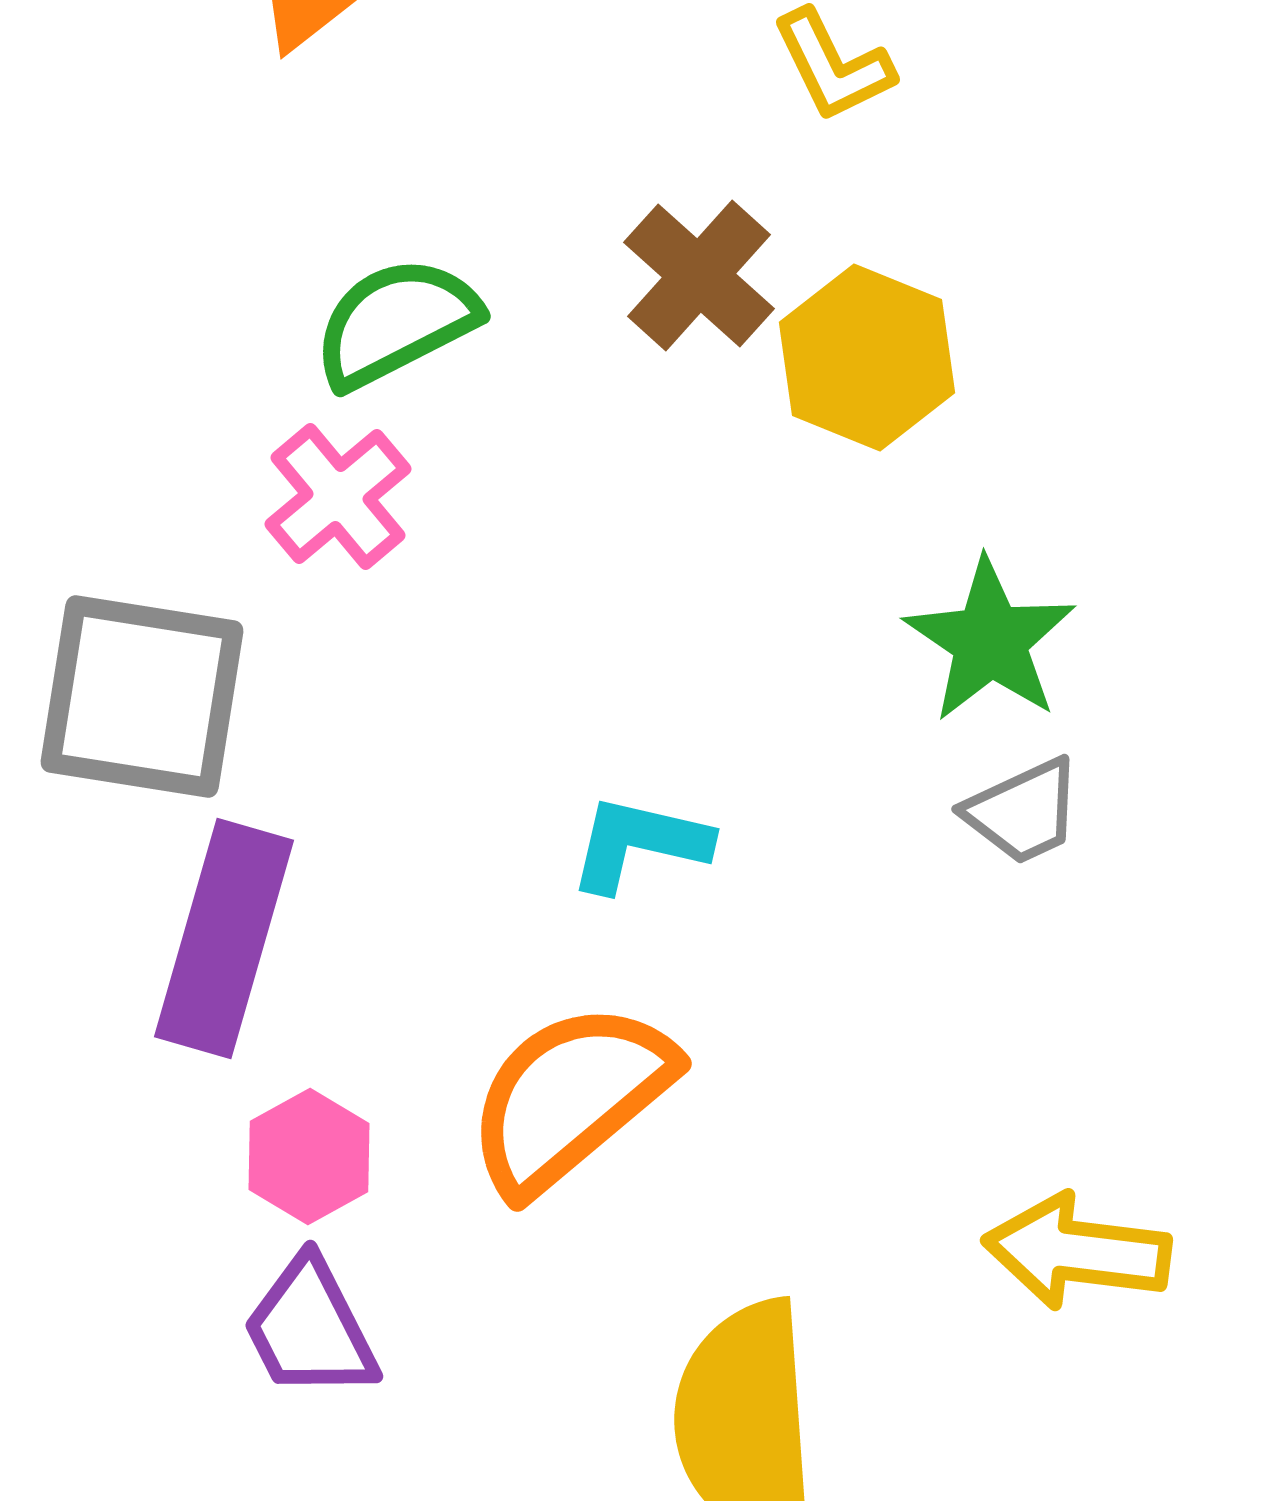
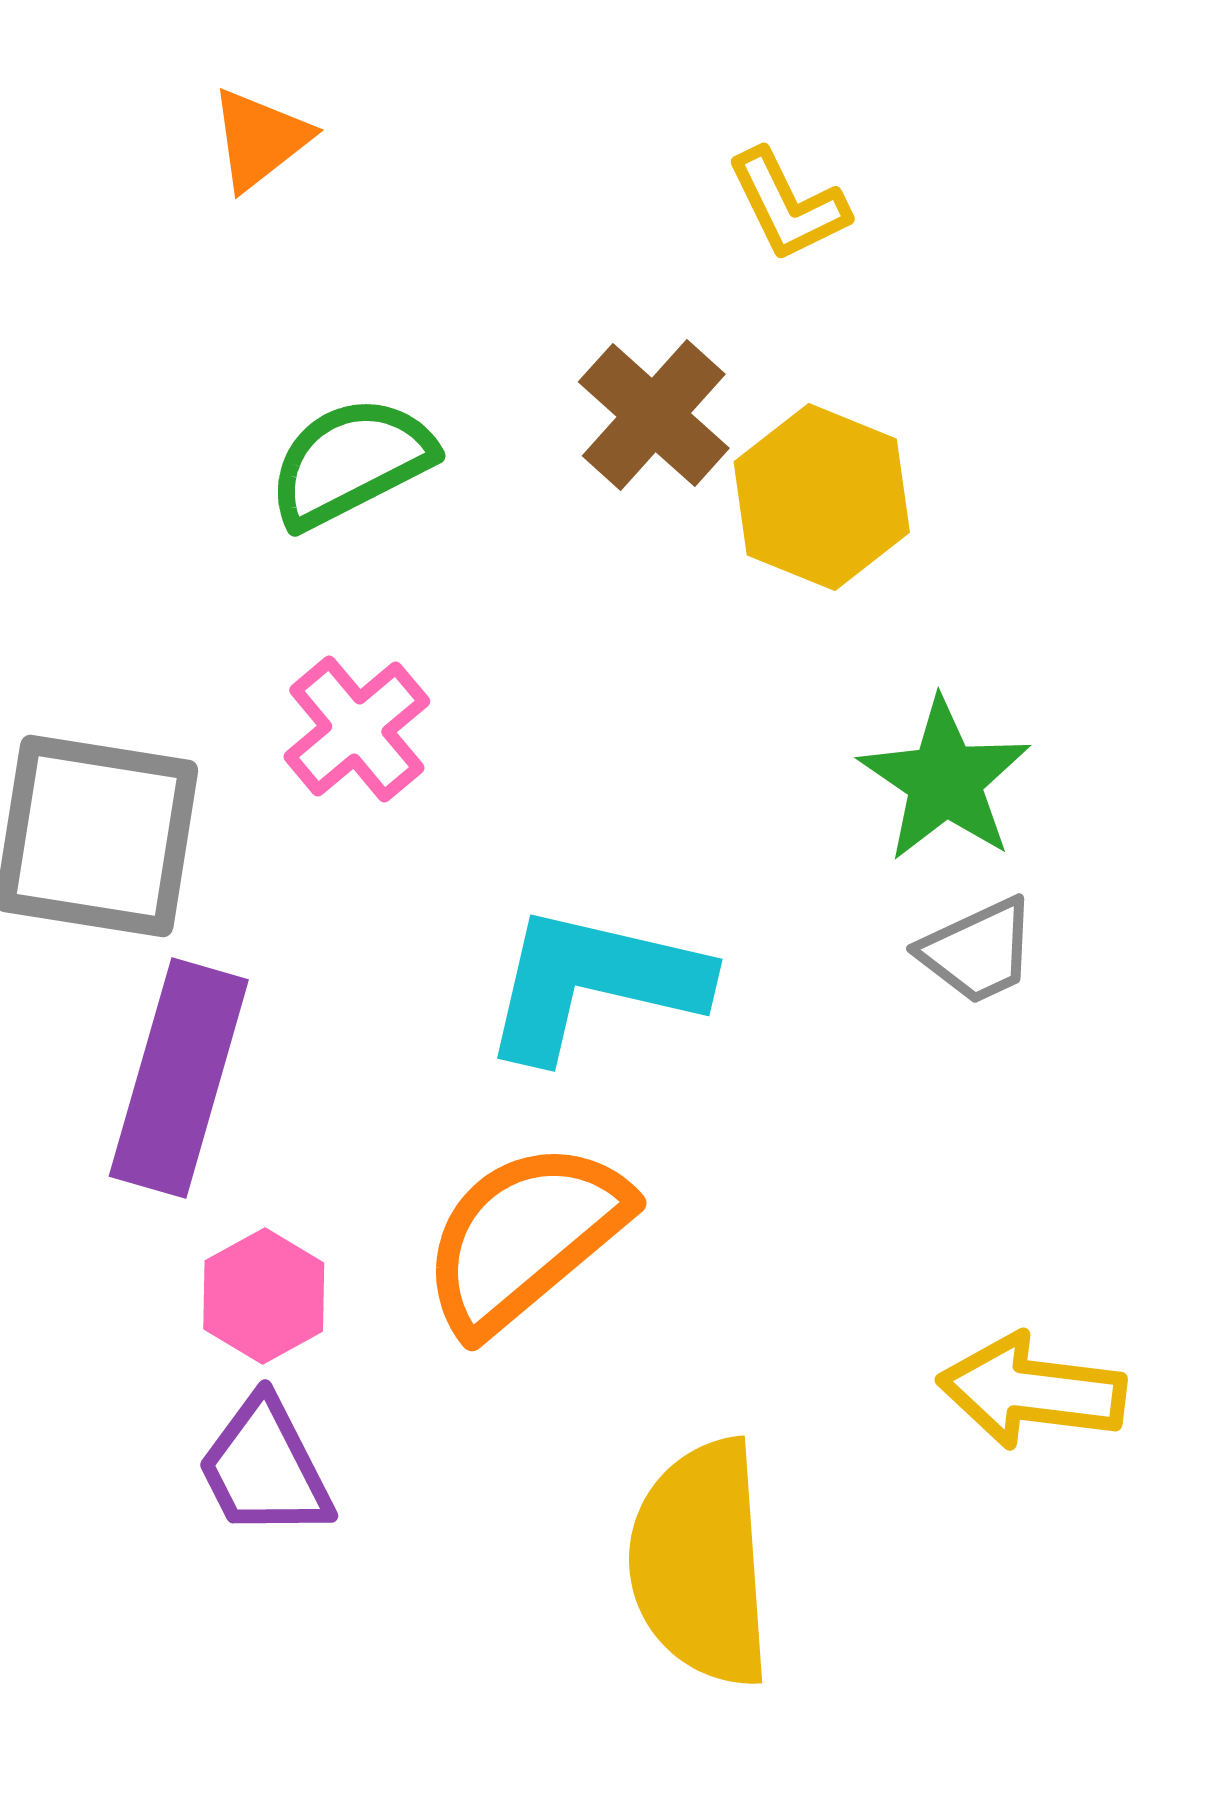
pink cross: (338, 497) -> (357, 729), moved
cyan L-shape: (639, 844) -> (594, 983), size x1.6

